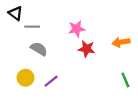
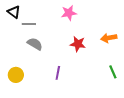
pink star: (77, 29) -> (69, 13), moved
yellow circle: (26, 78) -> (16, 75), moved
purple line: (51, 81) -> (58, 73), moved, turned -40

